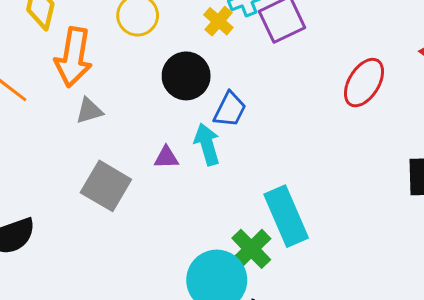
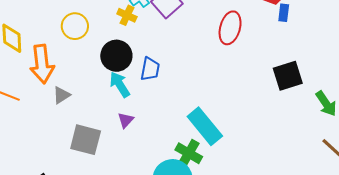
cyan arrow: (207, 144) -> (120, 85), moved
purple triangle: (166, 157) -> (126, 120), moved, turned -30

